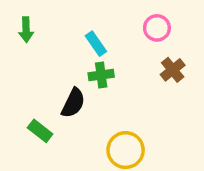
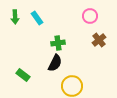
cyan rectangle: (96, 44) -> (37, 18), moved
black semicircle: (73, 103) -> (55, 63), moved

